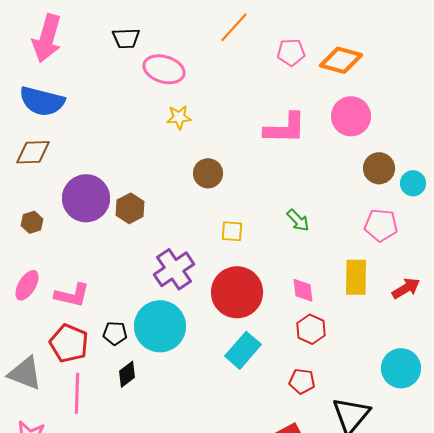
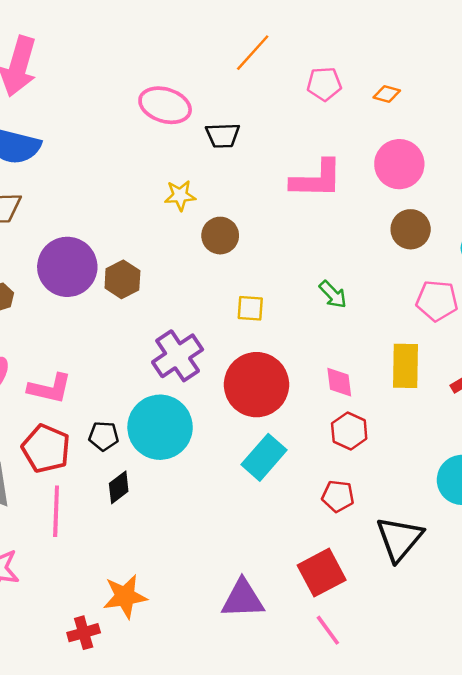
black trapezoid: (126, 38) -> (223, 135), moved
orange diamond: (341, 60) -> (387, 94), size x0.5
yellow star: (179, 117) -> (180, 195), moved
brown circle: (379, 168) -> (411, 229), moved

